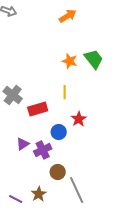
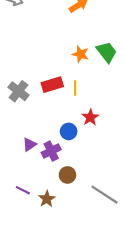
red rectangle: (38, 109) -> (52, 85), moved
gray line: (77, 190) -> (104, 195), moved, turned -32
purple line: (16, 199) -> (23, 190), moved

